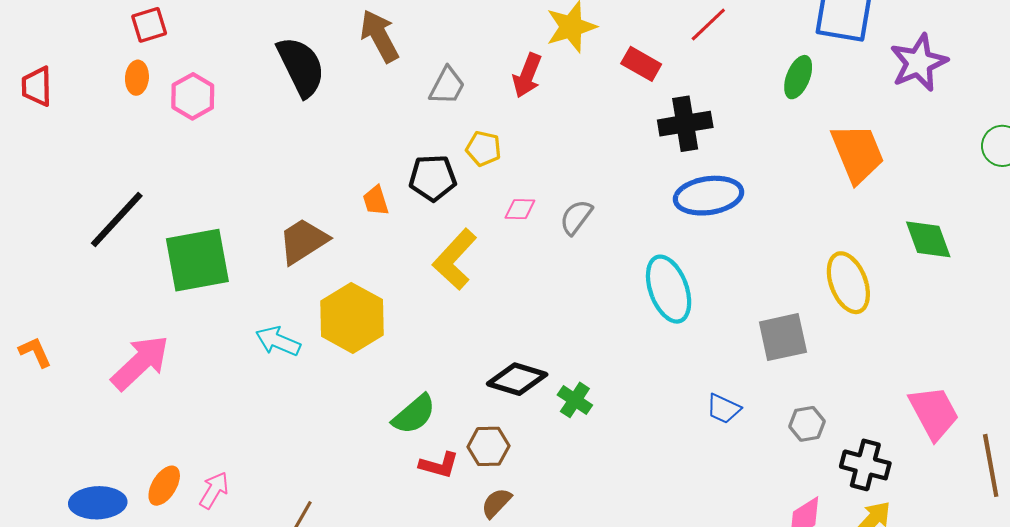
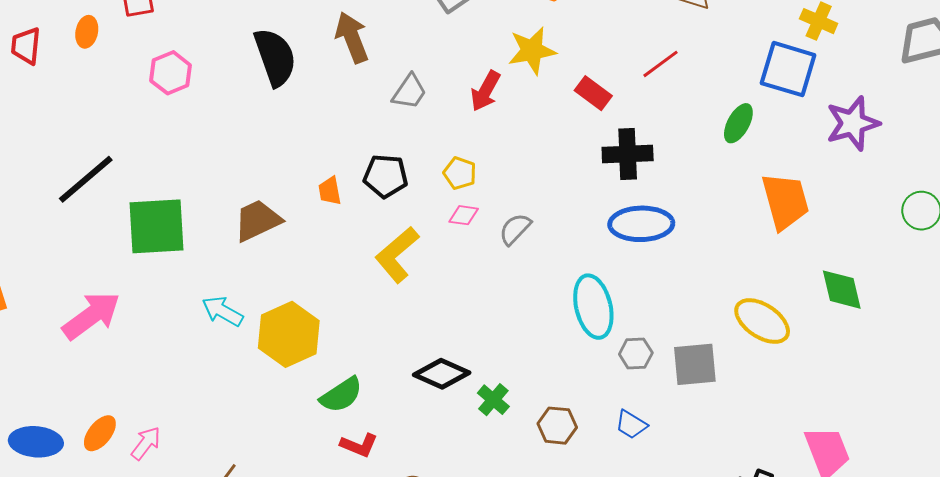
orange ellipse: (137, 78) -> (87, 32), moved
yellow pentagon: (483, 149) -> (460, 173), moved
yellow ellipse: (848, 283) -> (762, 321), turned -42
yellow hexagon: (352, 318) -> (289, 334), moved
gray hexagon: (807, 424) -> (636, 353), moved
brown hexagon: (488, 446) -> (557, 426), moved

